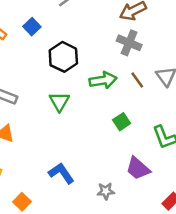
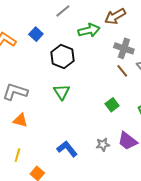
gray cross: (129, 43) -> (124, 48), moved
green arrow: (103, 80) -> (89, 30), moved
gray star: (106, 191) -> (103, 145), moved

